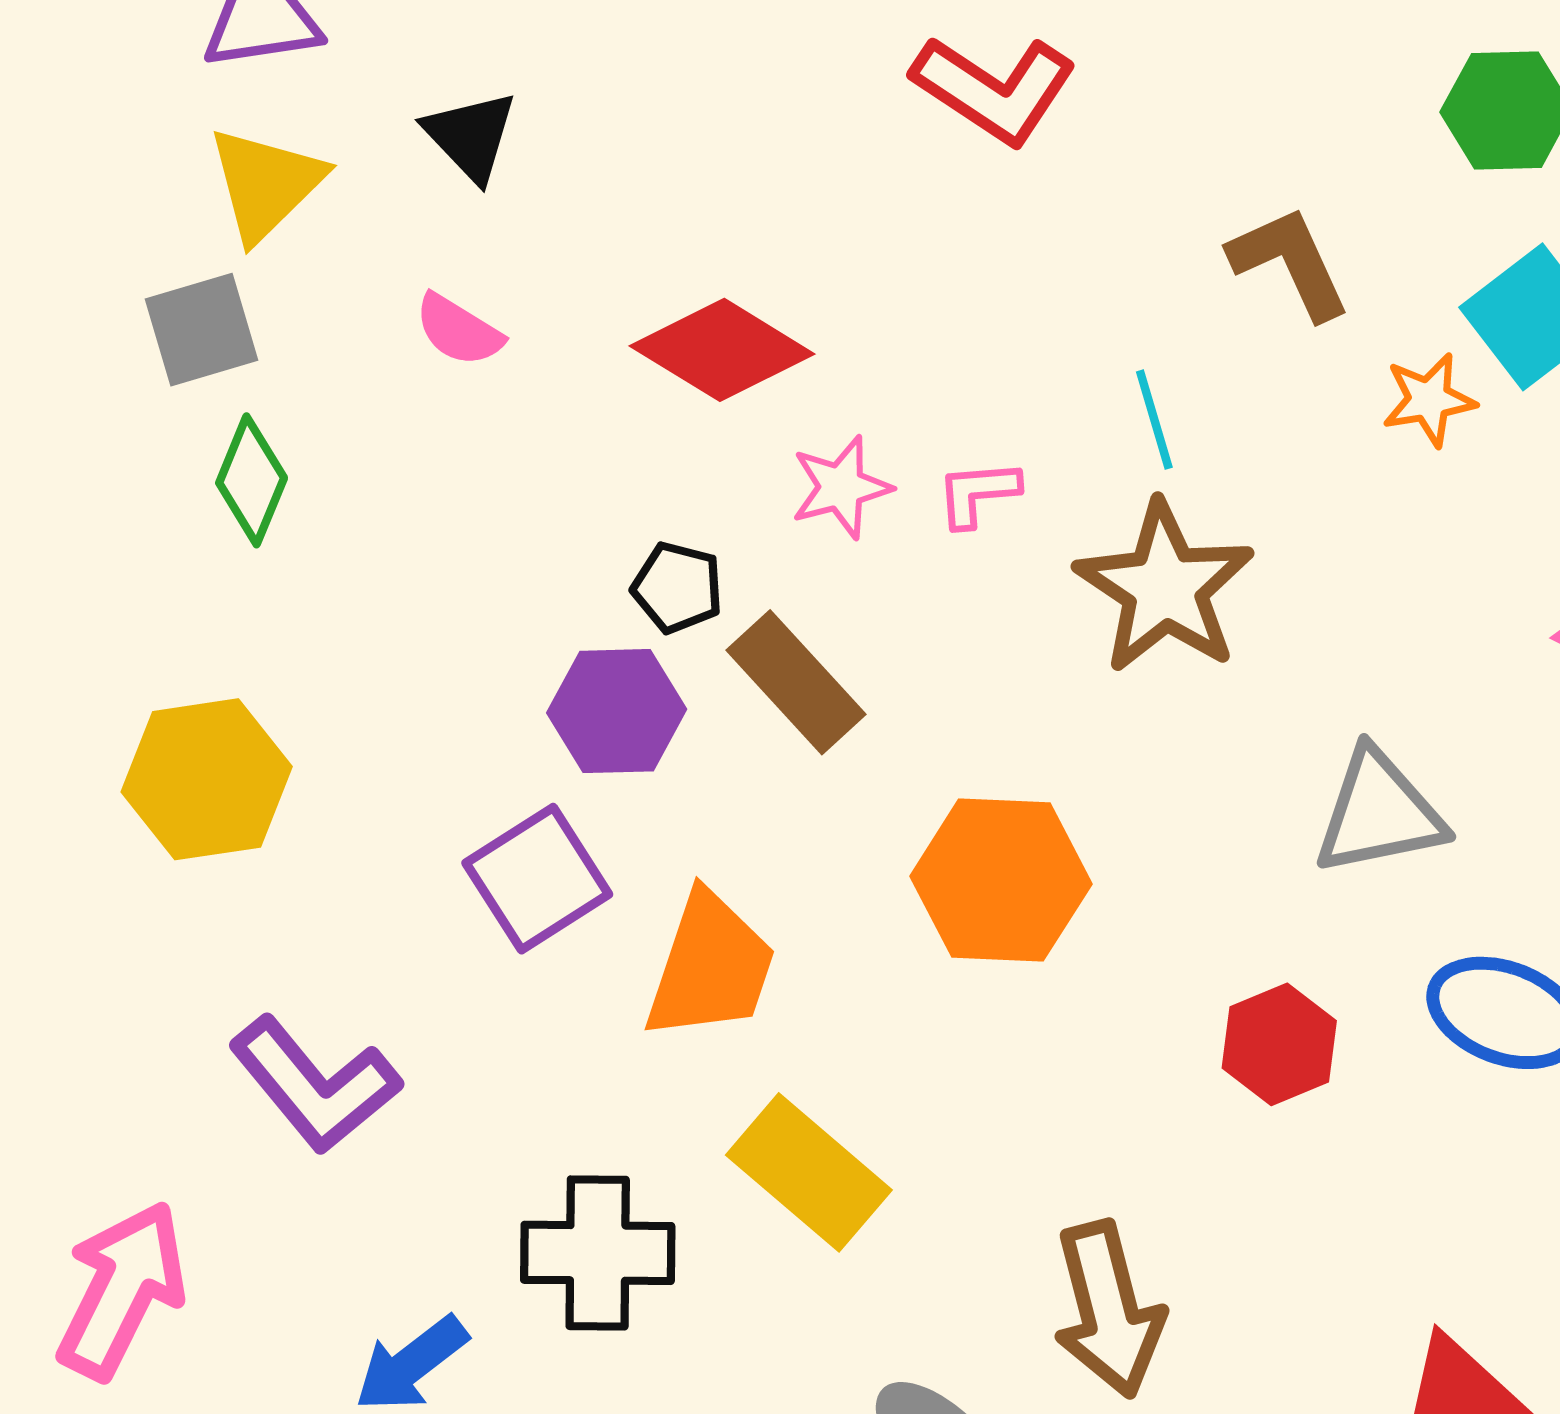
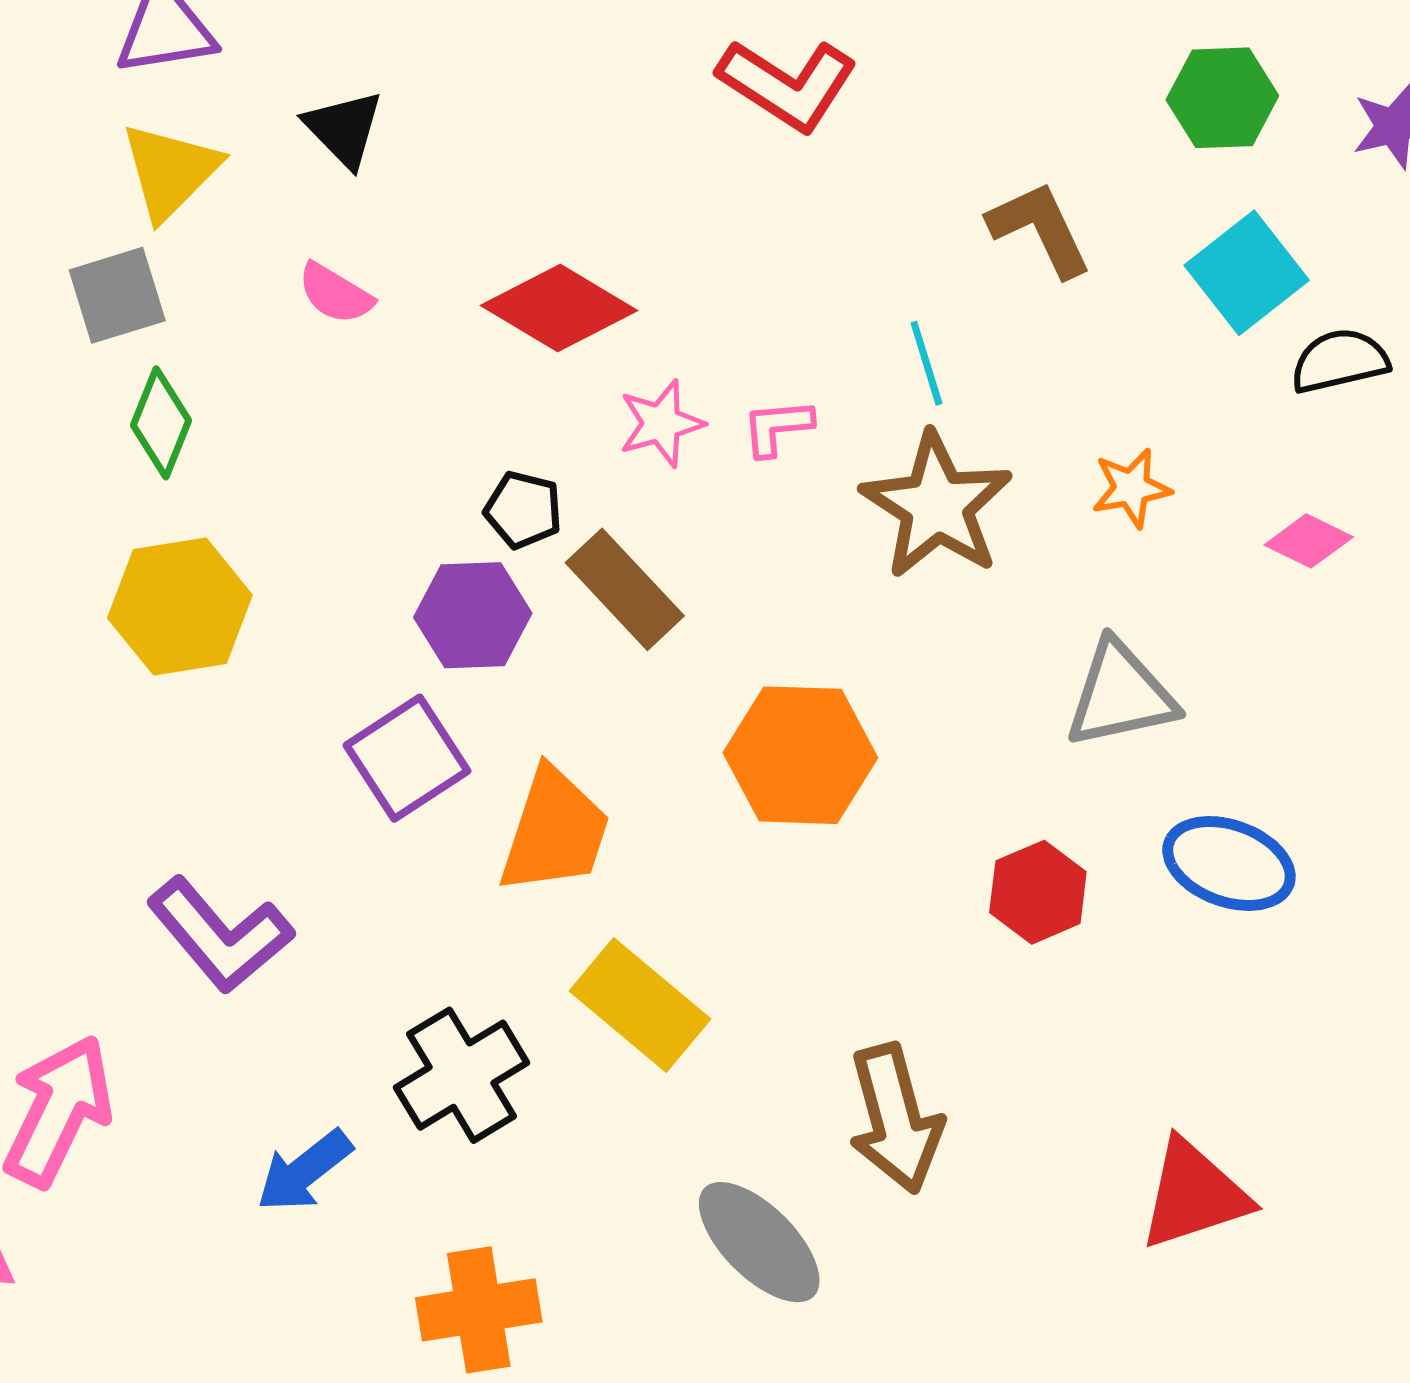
orange star: (1429, 400) -> (1131, 488), moved
yellow hexagon: (207, 779) -> (180, 607), moved
black cross: (598, 1253) -> (462, 1075), turned -31

